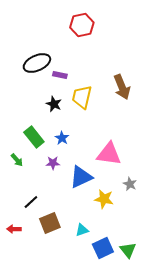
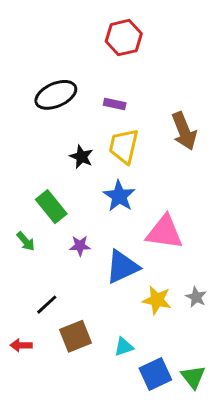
purple rectangle: (60, 75) -> (115, 104), moved
blue star: (62, 138) -> (119, 196), moved, size x1.5
gray star: (130, 184) -> (196, 297), moved

